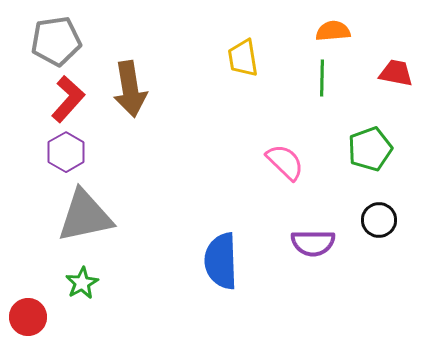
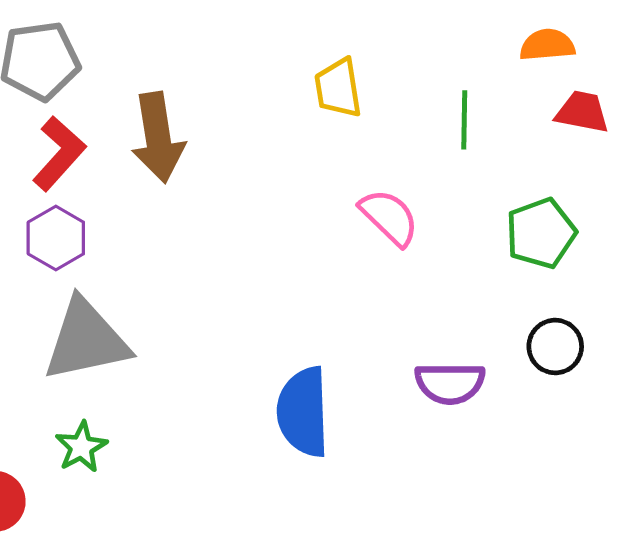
orange semicircle: (333, 31) -> (547, 45), moved
pink semicircle: (285, 162) -> (389, 217), moved

